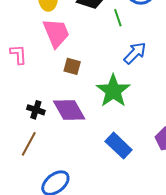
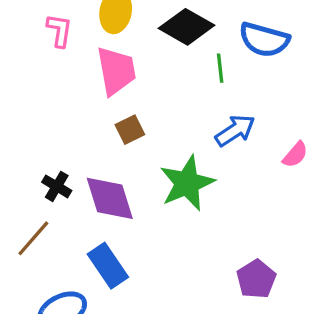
pink L-shape: (18, 54) -> (59, 30), moved
brown square: (72, 66) -> (130, 130), turned 36
blue rectangle: (119, 146) -> (108, 266), moved

